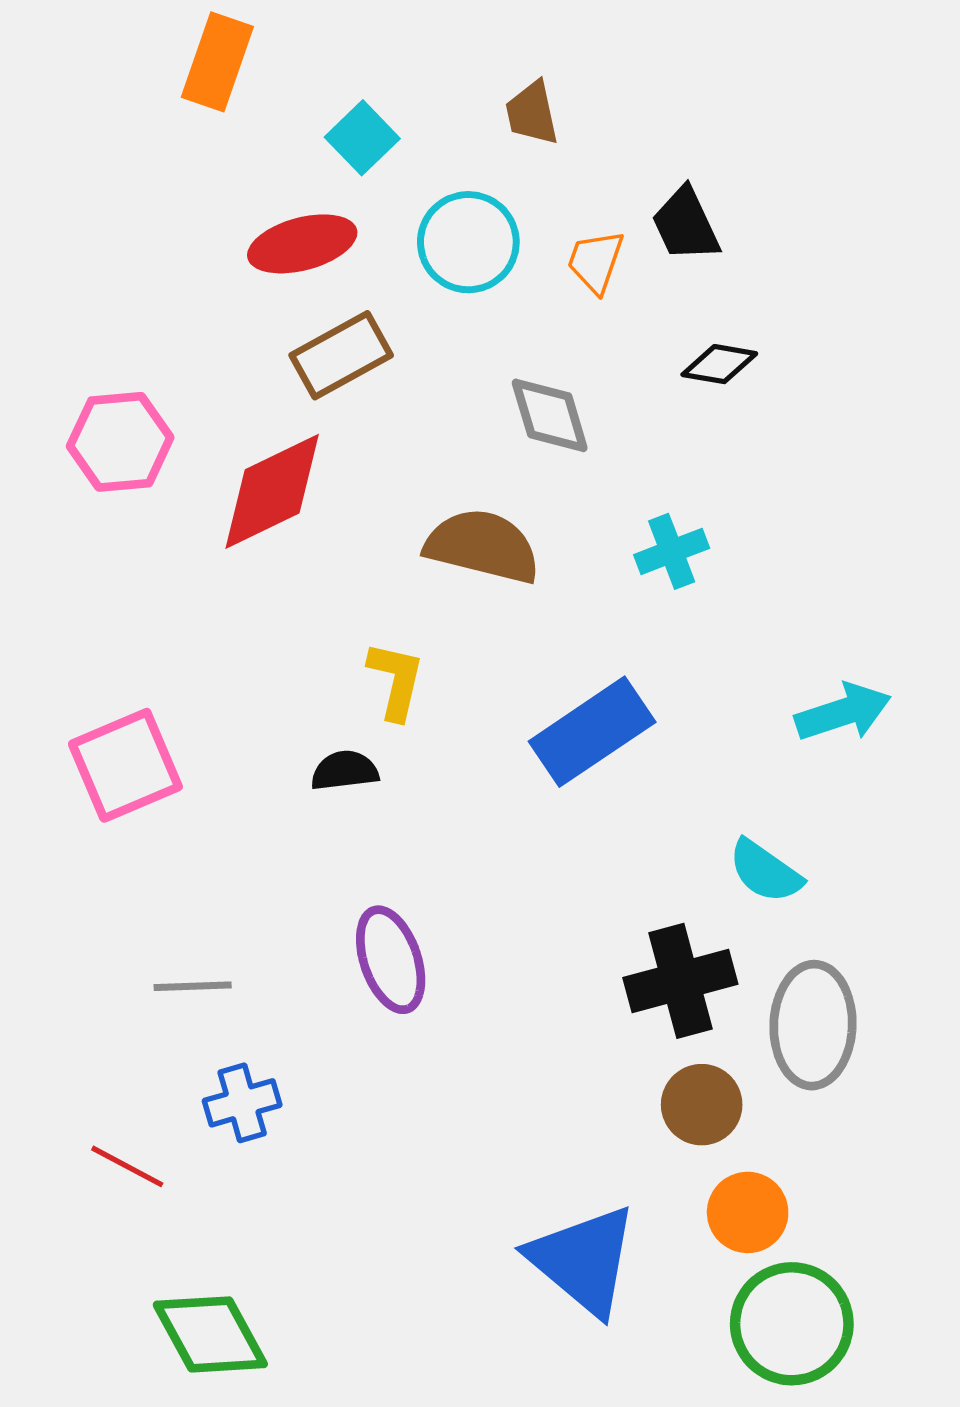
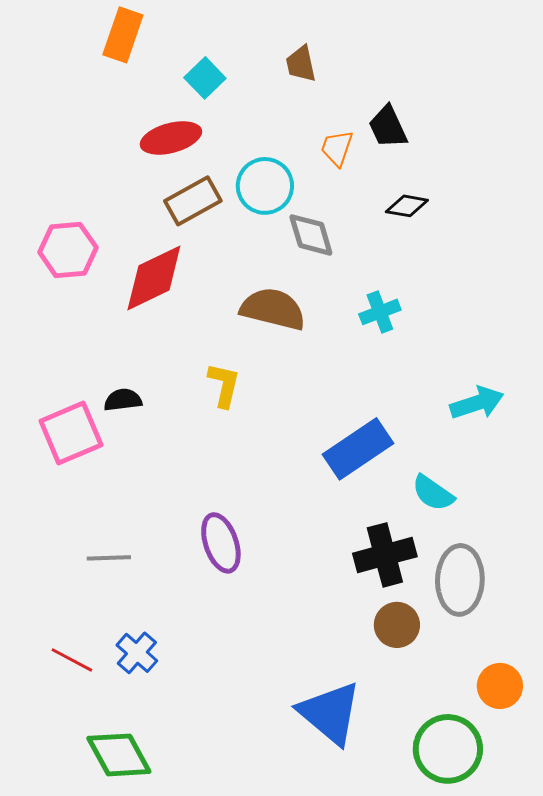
cyan circle: (468, 242) -> (265, 186), moved
blue rectangle: (592, 732) -> (358, 449), moved
black semicircle: (345, 771) -> (123, 400), moved
blue cross: (242, 1103) -> (137, 653), moved, turned -33
orange circle: (748, 1212) -> (500, 686), moved

